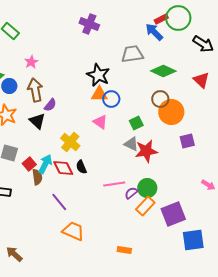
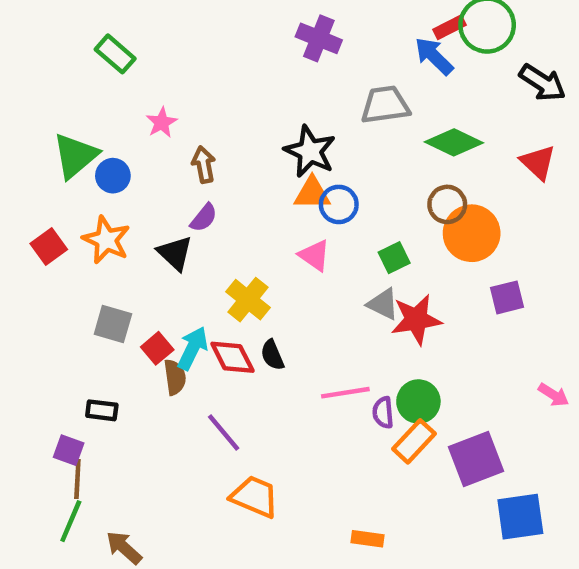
purple cross: (89, 24) -> (319, 38), moved
brown arrow: (35, 90) -> (204, 165), moved, size x0.7
purple semicircle: (131, 193) -> (383, 413), turned -56

